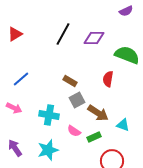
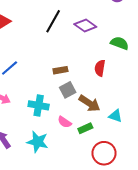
purple diamond: (94, 38) -> (85, 25), turned 35
green semicircle: (127, 55) -> (120, 43), size x0.7
brown rectangle: (70, 81) -> (60, 70), turned -40
cyan star: (48, 150) -> (38, 142), turned 30

